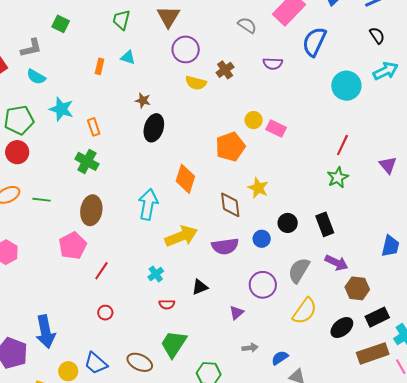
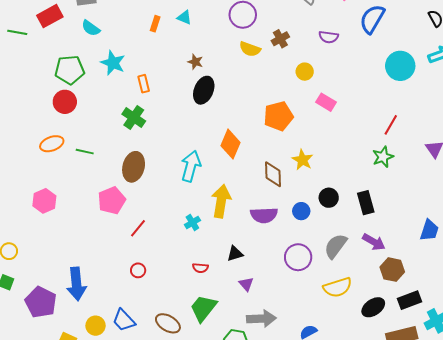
yellow circle: (254, 120) -> (305, 72), moved
yellow arrow: (181, 236) -> (221, 201), turned -64
cyan cross: (156, 274) -> (192, 222), moved
yellow semicircle: (305, 311) -> (338, 287), turned 32
purple triangle: (237, 313) -> (246, 284), moved, turned -35
gray arrow: (250, 348) -> (261, 319), moved, size x1.8

